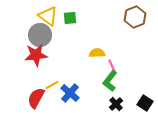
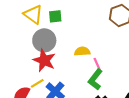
gray circle: (40, 35) -> (44, 40), moved
red star: (36, 55) -> (44, 60), moved, turned 30

